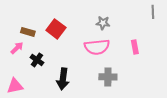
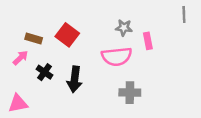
pink rectangle: (135, 47) -> (148, 41), moved
black arrow: (63, 79) -> (75, 79), moved

